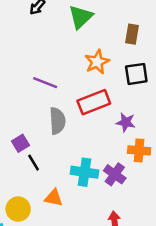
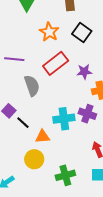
black square: (136, 74) -> (82, 33), turned -30
orange triangle: (54, 198) -> (43, 137), moved
yellow circle: (18, 209) -> (34, 159), moved

